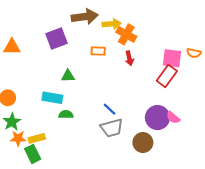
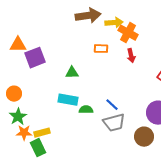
purple square: (57, 38) -> (35, 58), moved
cyan rectangle: (52, 98) -> (68, 100), moved
green semicircle: (66, 114) -> (86, 110), moved

